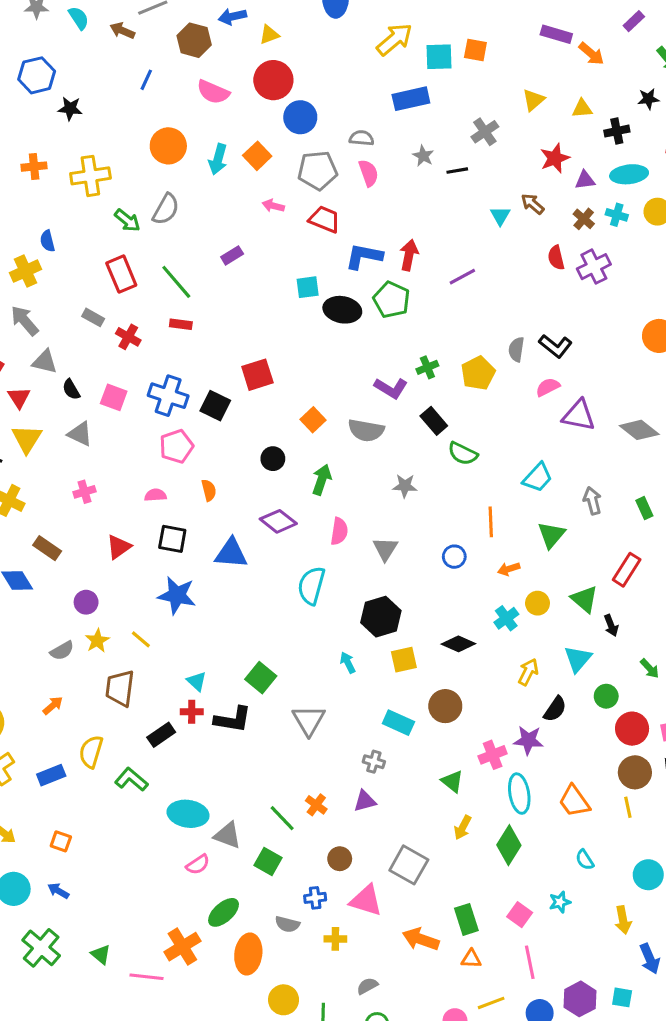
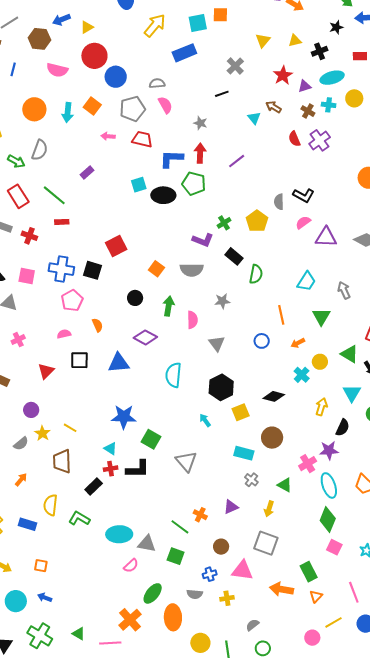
yellow arrow: (394, 39) -> (155, 25), moved
gray star: (423, 156) -> (200, 123), moved
green semicircle: (463, 454) -> (256, 274), turned -96
pink semicircle: (339, 531) -> (192, 320), moved
blue star: (177, 595) -> (124, 417), moved
gray cross: (374, 762) -> (251, 480), moved, turned 32
blue rectangle: (51, 775) -> (28, 524), turned 48
yellow arrow: (463, 828) -> (269, 509), moved
pink square: (520, 915) -> (334, 547), moved
orange triangle: (471, 959) -> (316, 596), turned -40

